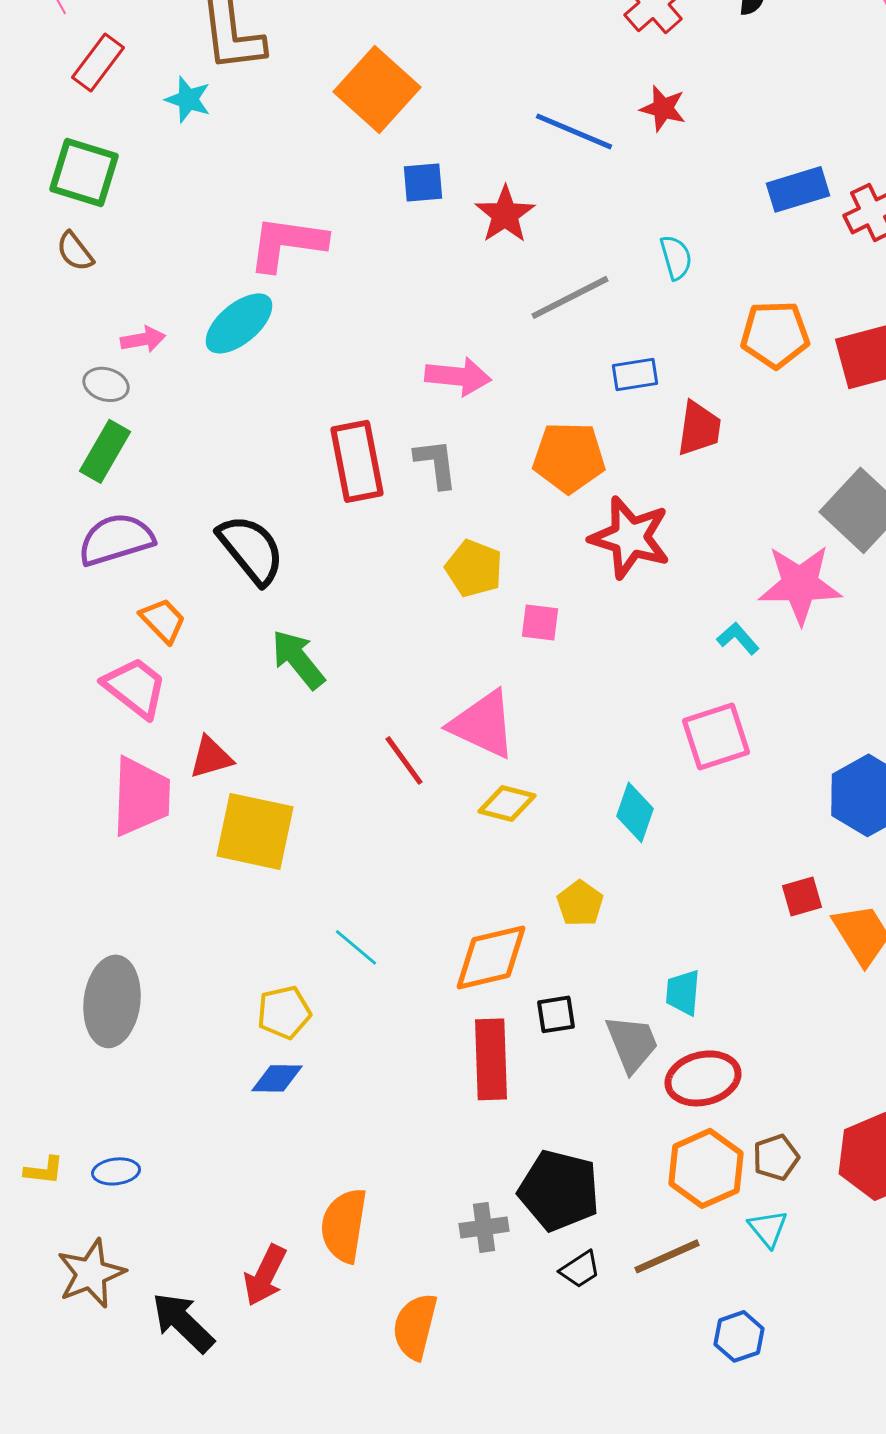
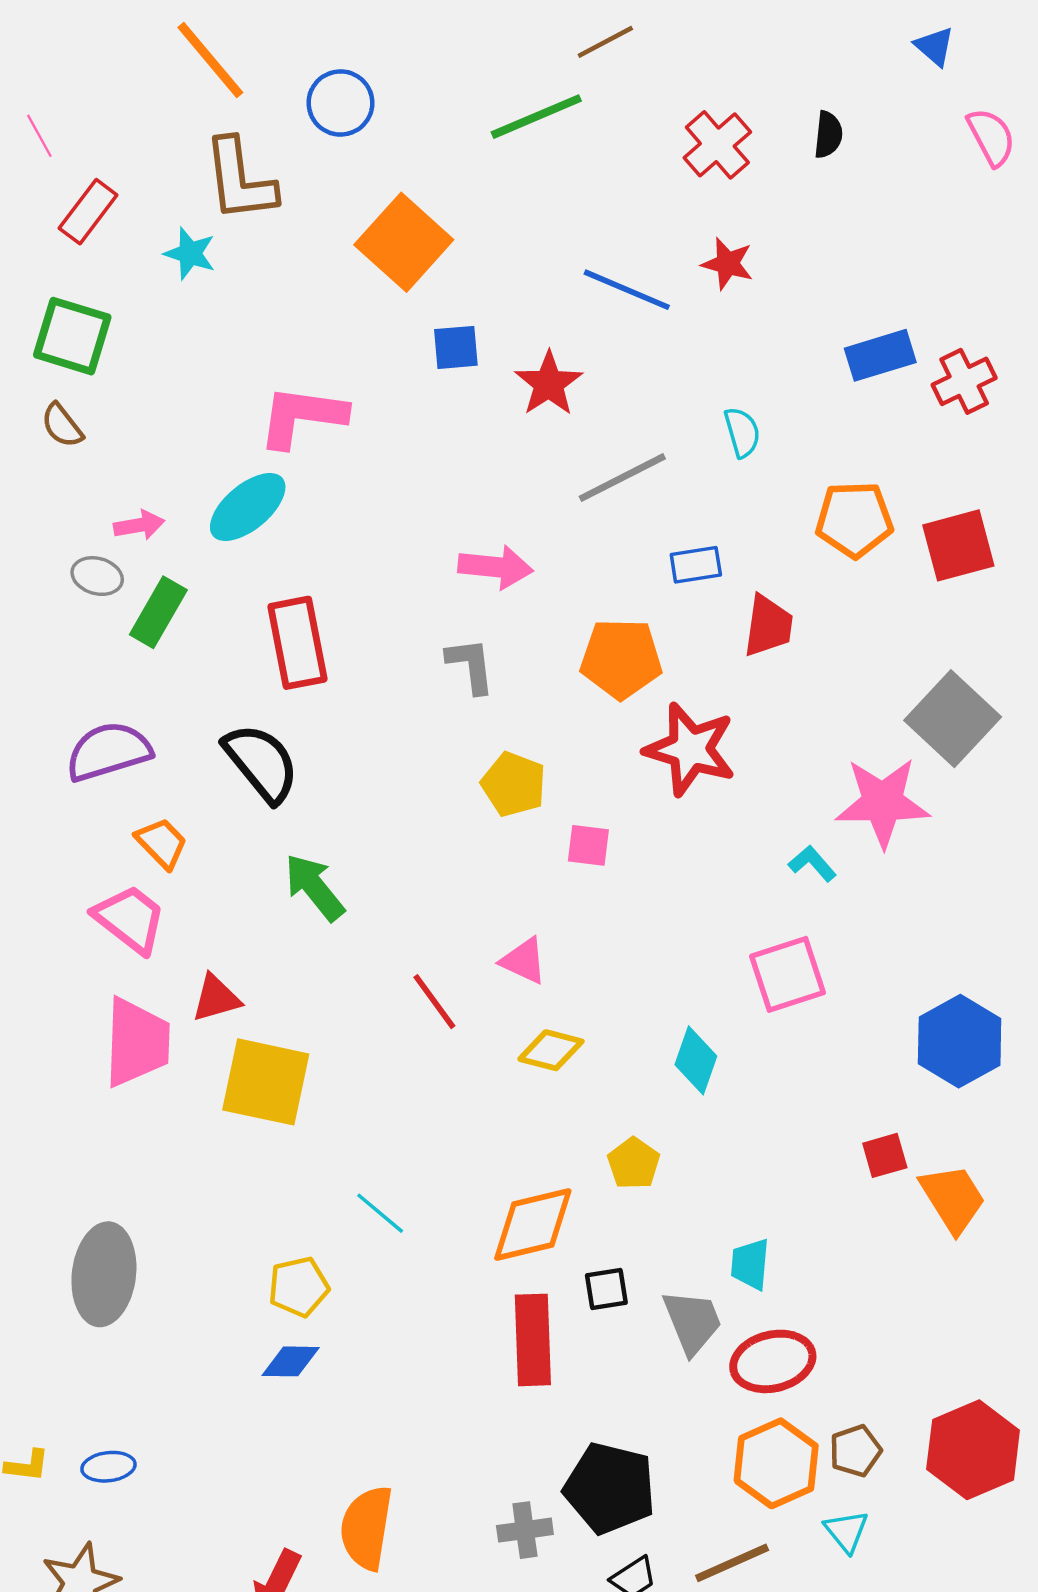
green rectangle: (105, 451) -> (158, 612), moved
red rectangle: (357, 461) -> (297, 643), moved
pink triangle: (483, 724) -> (524, 961), size x0.6

